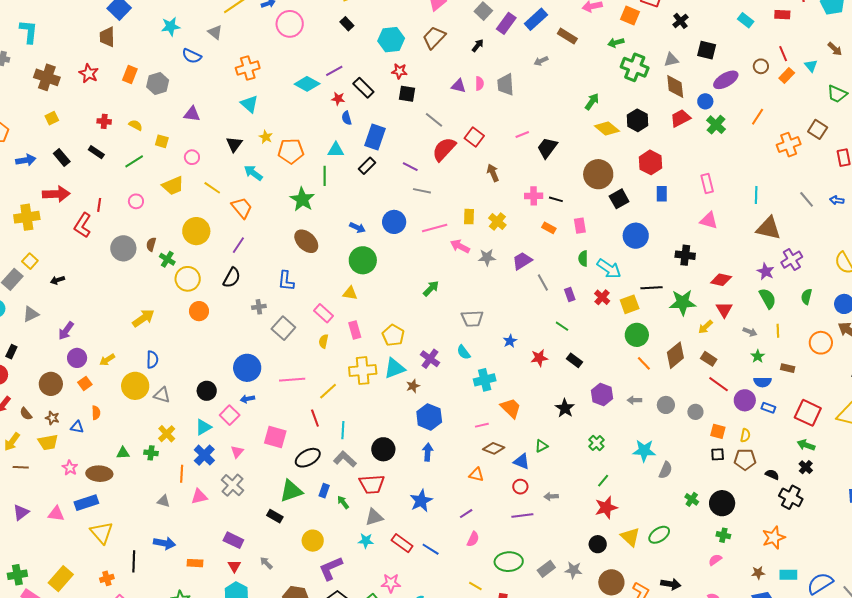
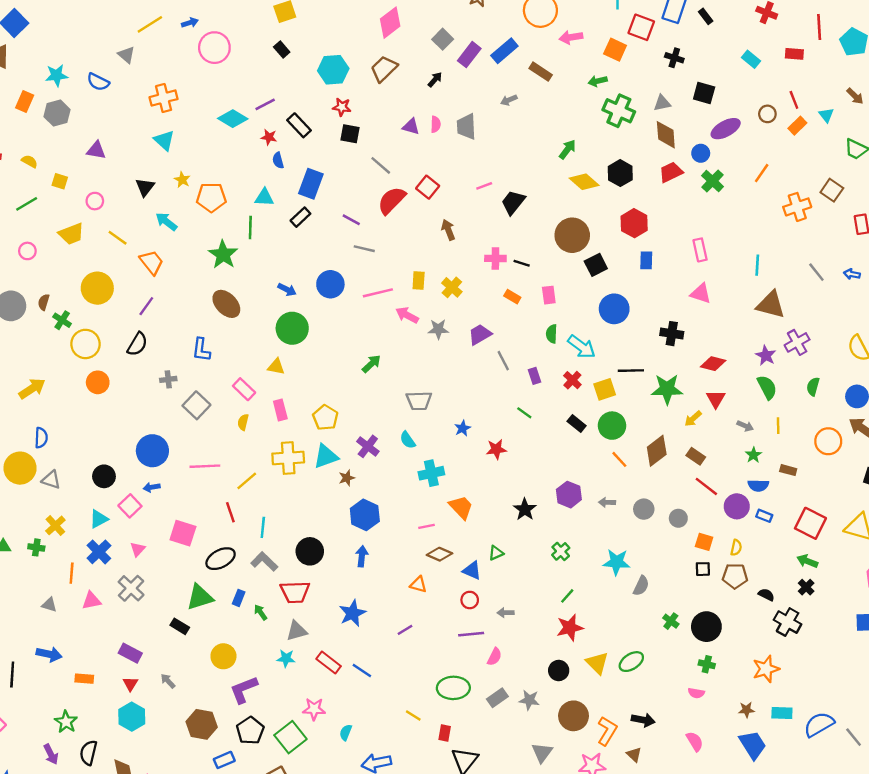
black cross: (680, 21) -> (674, 58), turned -35
cyan star: (171, 26) -> (57, 75), moved
black rectangle: (574, 360) -> (577, 424), moved
pink semicircle: (473, 539) -> (494, 657), moved
pink semicircle: (715, 560) -> (696, 693), turned -136

